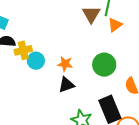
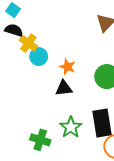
yellow cross: (23, 50) -> (28, 43), turned 36

